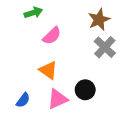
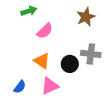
gray cross: (105, 47) -> (91, 54), moved, turned -36
black circle: (85, 90) -> (70, 64), moved

